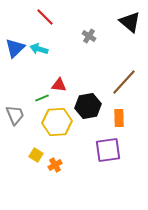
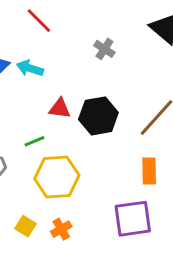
red triangle: (59, 85) -> (60, 109), moved
black hexagon: (88, 106) -> (98, 116), moved
orange cross: (55, 165) -> (61, 229), moved

